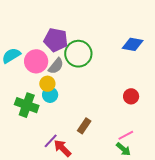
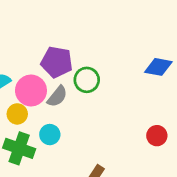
green circle: (78, 54) -> (87, 80), size x0.7
yellow circle: (47, 84) -> (17, 114), moved

